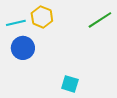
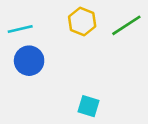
yellow hexagon: (42, 17) -> (82, 21), moved

